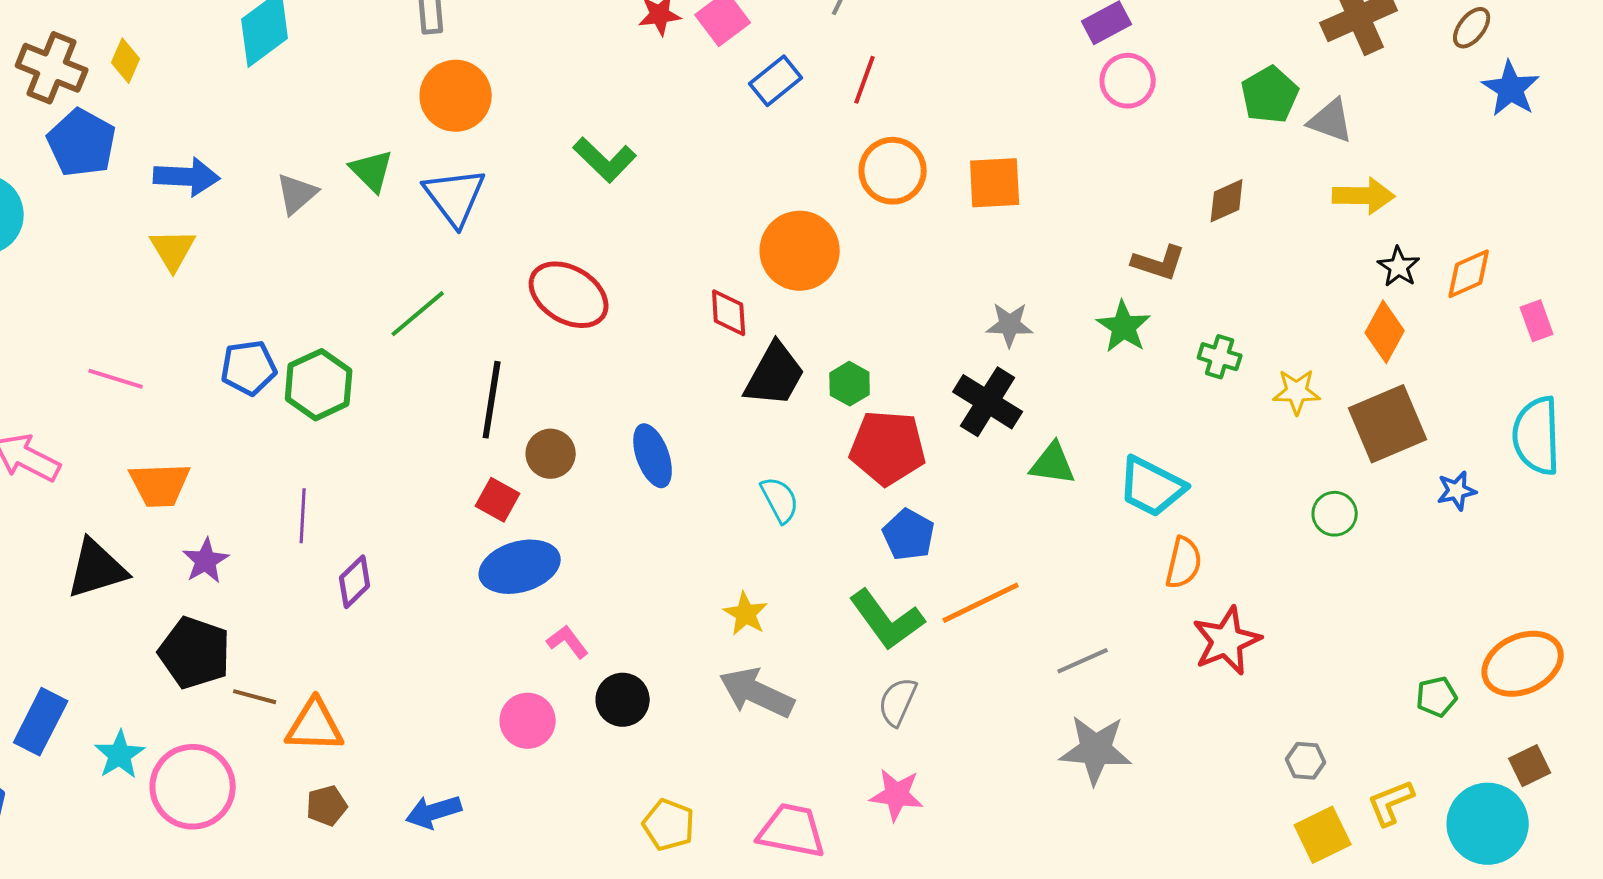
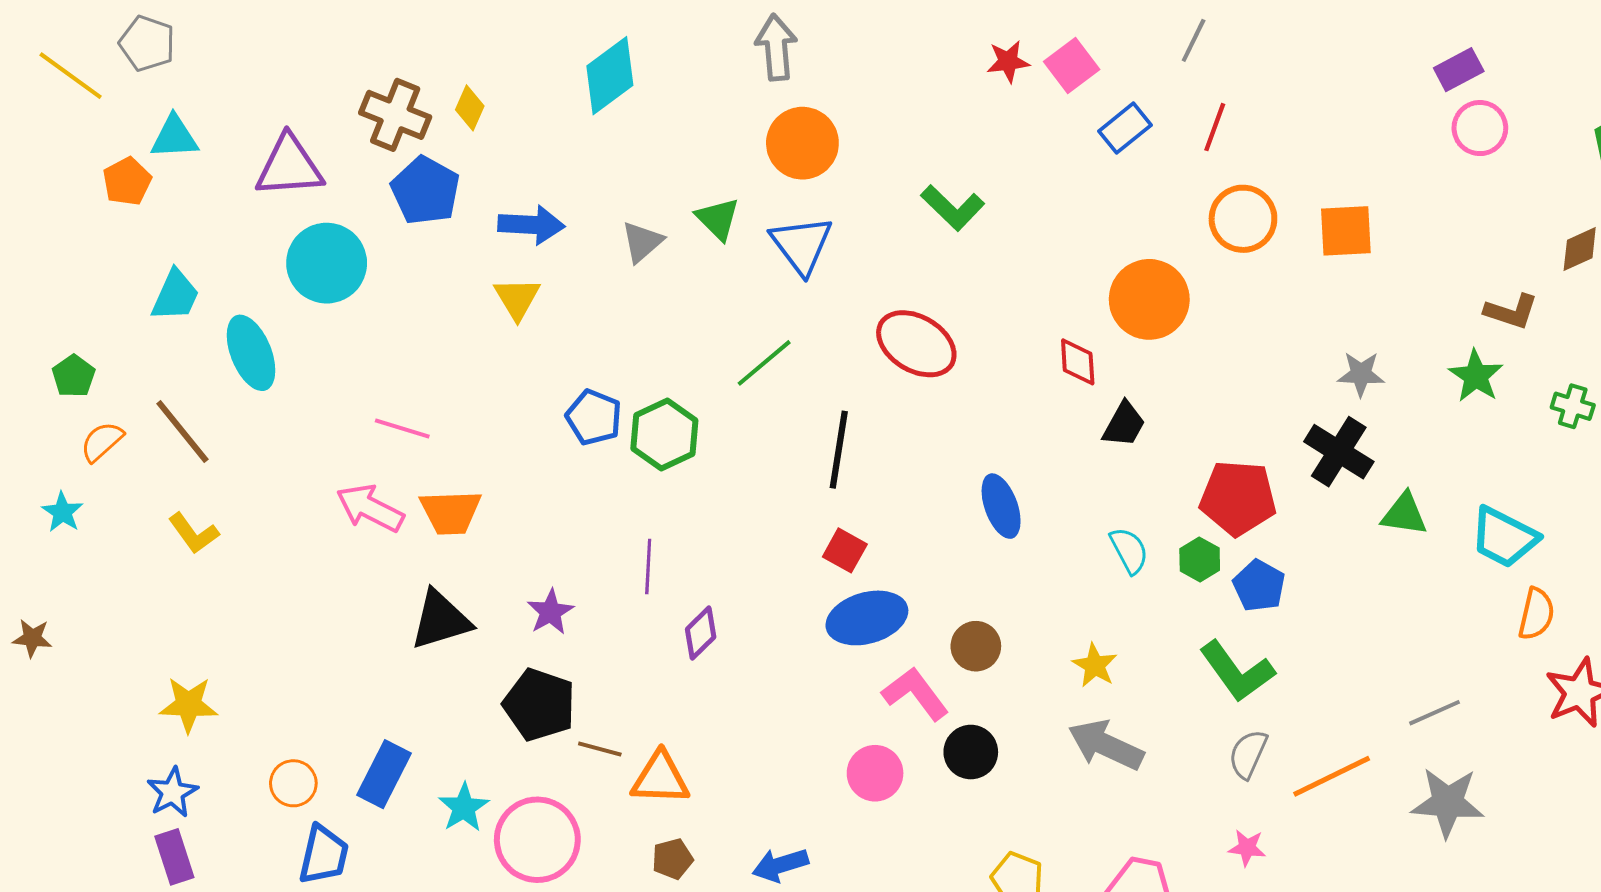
blue pentagon: (249, 368) -> (594, 417), turned 30
black trapezoid: (775, 375) -> (1124, 424), size x0.7
pink line: (116, 379) -> (402, 428), moved
green hexagon: (850, 384) -> (1200, 559), moved
brown circle: (551, 454) -> (976, 646), moved
orange trapezoid: (160, 485) -> (451, 512), moved
orange line: (981, 603) -> (1332, 776), moved
pink L-shape: (568, 642) -> (915, 694), size x1.6
pink star: (897, 795) -> (1247, 848), size x0.7

